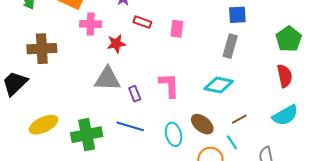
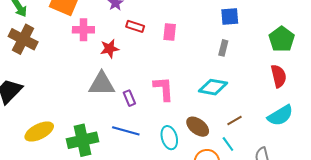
gray rectangle: (230, 46) -> (223, 48), size x0.7
brown cross: (42, 49) -> (23, 39), moved, turned 32

